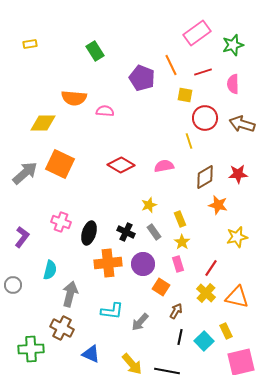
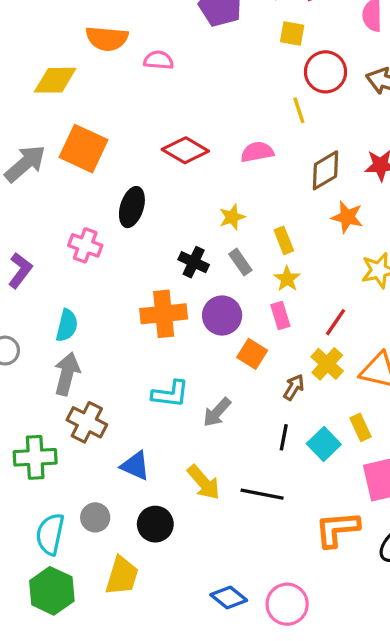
black ellipse: (89, 233) -> (132, 207), moved
gray arrow: (70, 294) -> (67, 374), moved
brown arrow: (176, 311) -> (294, 387), moved

